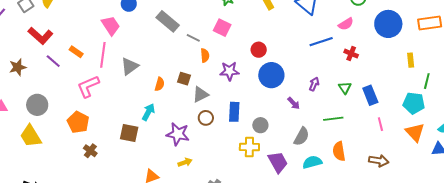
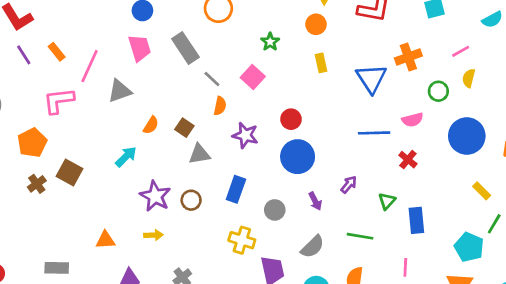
pink trapezoid: (111, 26) -> (140, 48), moved
yellow rectangle: (411, 60) -> (482, 191), turned -56
brown circle: (206, 118) -> (191, 200), moved
pink line: (380, 124) -> (405, 267), moved
gray circle: (260, 125) -> (275, 210), moved
brown square: (129, 133) -> (70, 173), moved

